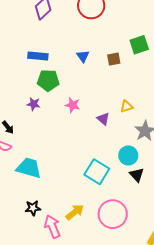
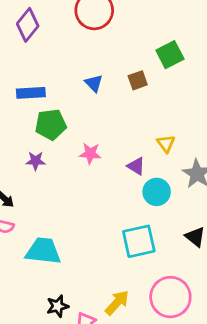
yellow triangle: (127, 106) -> (166, 144), turned -40
cyan circle: (128, 155) -> (157, 192), moved
cyan square: (97, 172) -> (139, 241), turned -35

